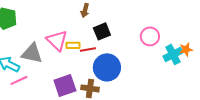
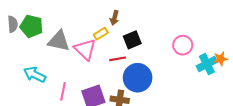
yellow rectangle: (73, 45) -> (101, 34), moved, turned -32
gray triangle: (32, 53) -> (59, 41), moved
pink line: (19, 80) -> (63, 91), moved, turned -54

